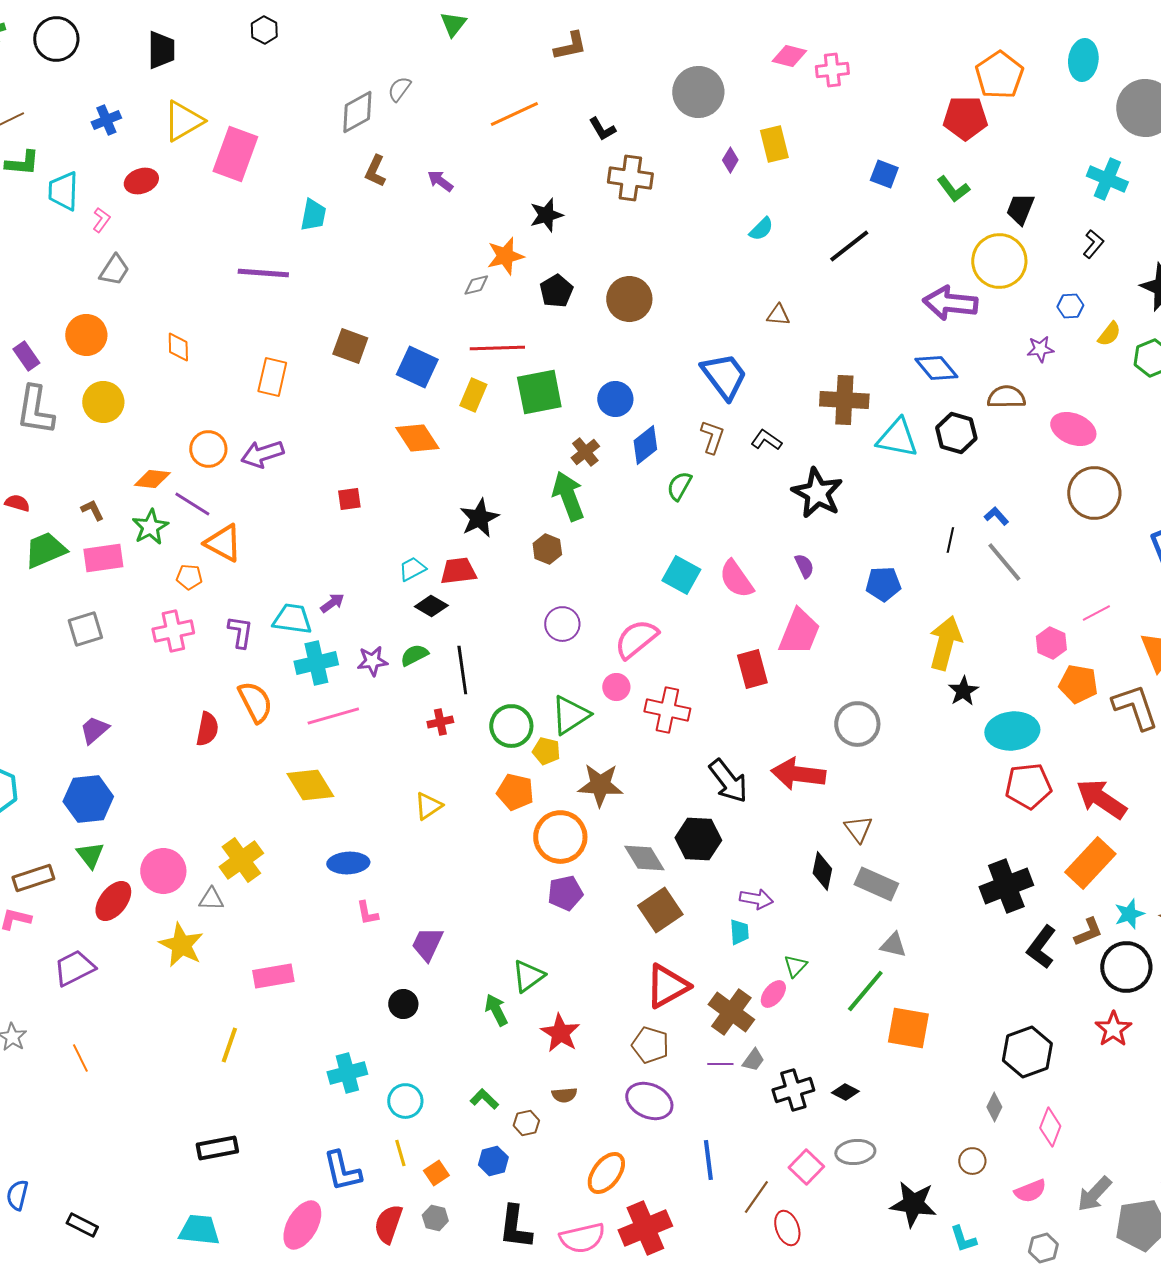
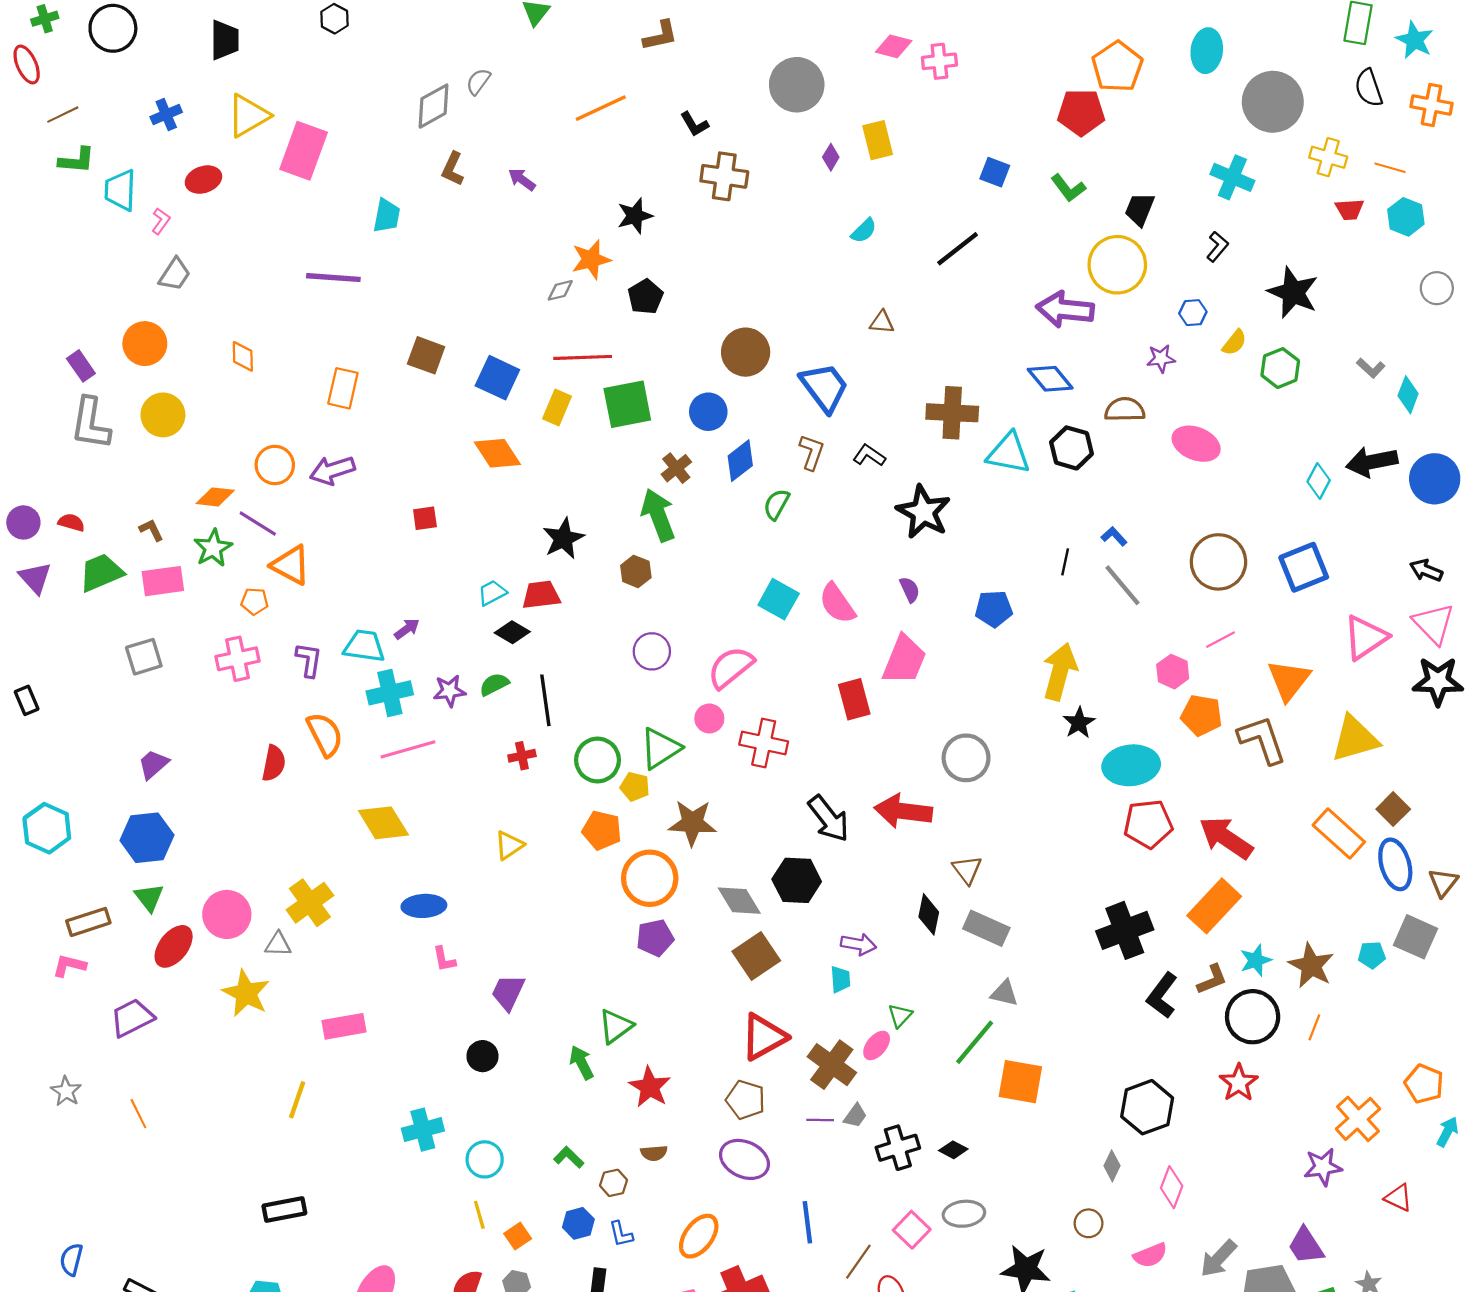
brown circle: (629, 299) -> (746, 352), moved
brown circle: (1094, 493) -> (1218, 562), moved
blue L-shape: (342, 1171) -> (621, 1234), moved, size x0.6

